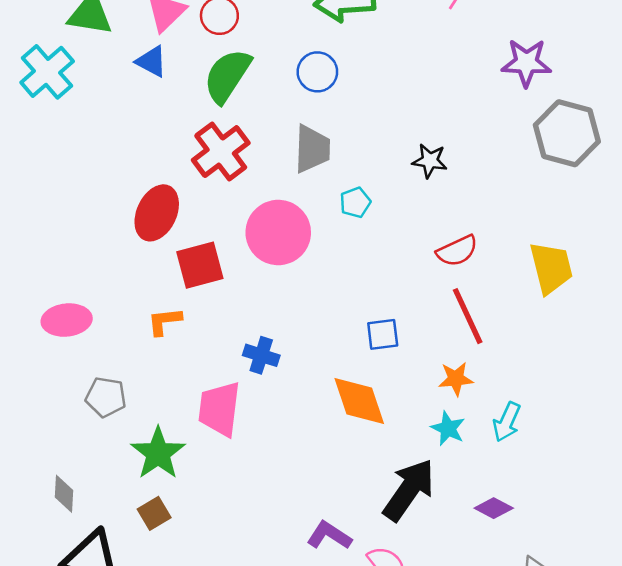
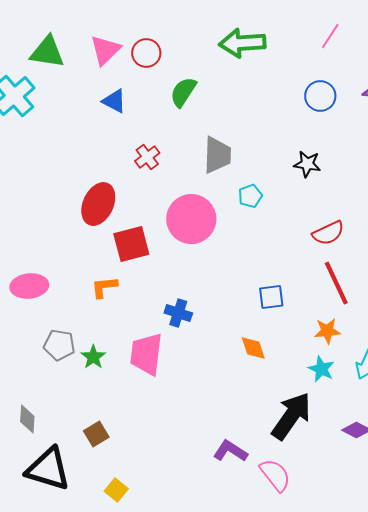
blue triangle: (152, 61) -> (114, 101), moved
blue circle: (317, 72) -> (320, 96), moved
green semicircle: (227, 76) -> (183, 92), moved, size x0.7
red cross: (221, 152) -> (147, 157), size x0.6
orange diamond: (359, 401) -> (253, 348), size x0.6
green star: (158, 453) -> (93, 357), moved, size x0.6

